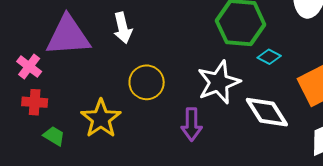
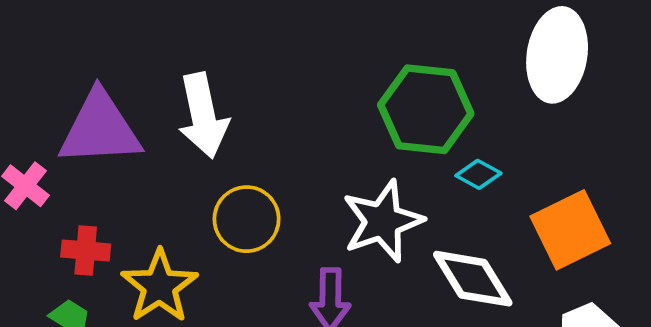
white arrow: (123, 28) -> (203, 116), size x1.4
red cross: (35, 102) -> (86, 250), moved

